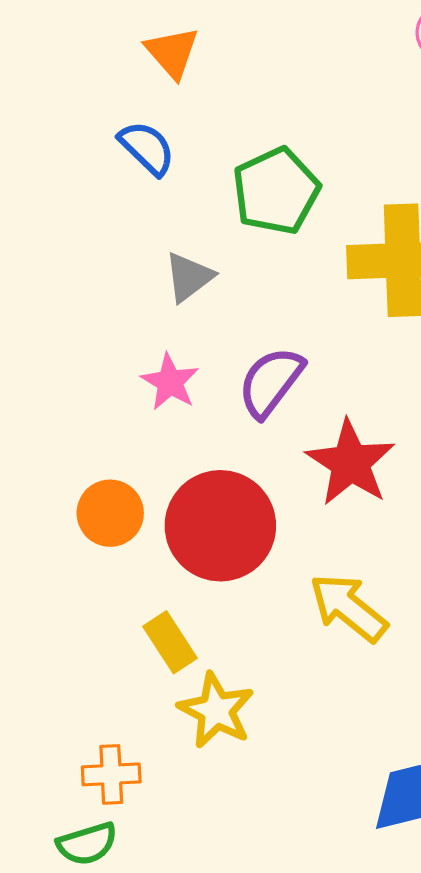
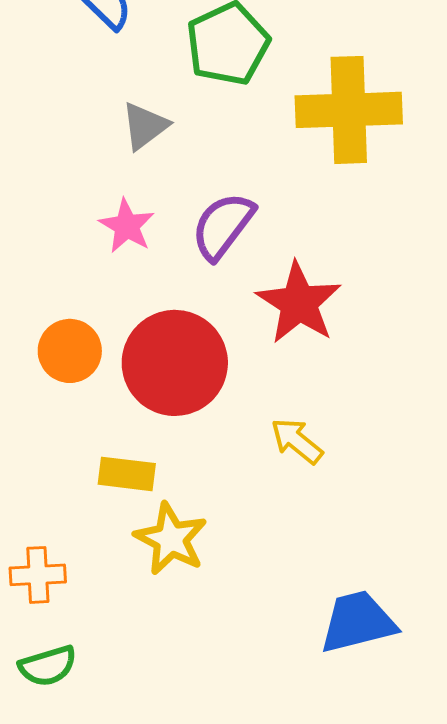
yellow arrow: (348, 608) -> (297, 441), size x0.7
yellow rectangle: (170, 642) -> (127, 474), turned -50
orange cross: (111, 774) -> (38, 575), moved

